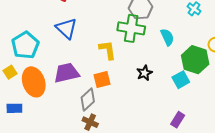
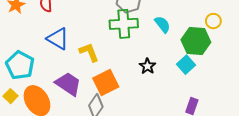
yellow L-shape: (108, 50) -> (89, 52), moved
purple trapezoid: (67, 73) -> (68, 84), turned 60
orange square: (102, 79) -> (106, 82), size x1.4

